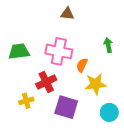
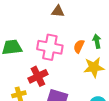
orange semicircle: (82, 65) -> (79, 46), moved
yellow star: (96, 84) -> (94, 67), moved

